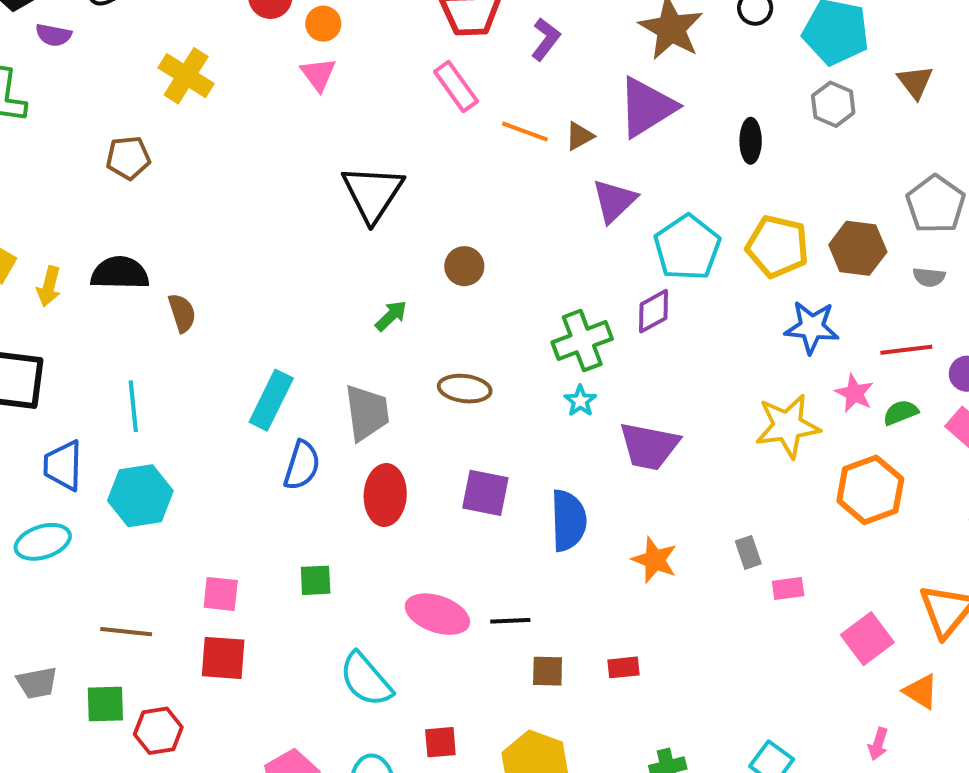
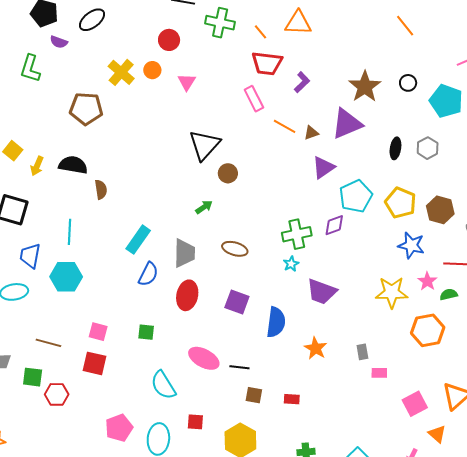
orange circle: (323, 24) -> (152, 70), moved
gray hexagon: (833, 104) -> (428, 148), moved
brown pentagon: (128, 158) -> (86, 109), size x1.5
brown circle: (464, 266) -> (228, 173), moved

